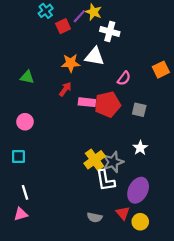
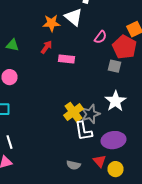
white triangle: (95, 57) -> (74, 17), turned 30
green triangle: (27, 77) -> (12, 45), moved
red pentagon: (108, 104) -> (124, 47), moved, turned -30
white star: (140, 148) -> (116, 101), size x1.5
purple ellipse: (138, 190) -> (114, 140), turned 55

